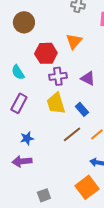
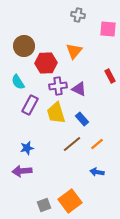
brown circle: (24, 22) -> (24, 46), moved
purple triangle: (88, 78) -> (79, 89), moved
purple rectangle: (19, 103) -> (30, 105), moved
orange square: (87, 187) -> (70, 201), moved

